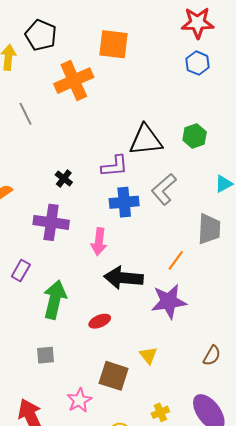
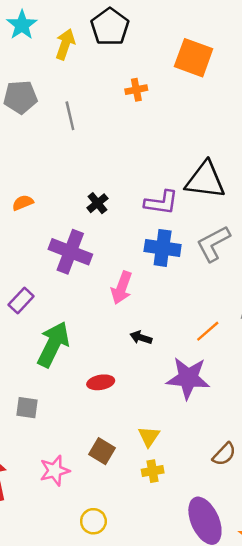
orange cross: (74, 81) -> (136, 90), size x0.5
black arrow: (124, 278) -> (141, 338), size x0.5
brown square: (114, 376) -> (102, 451), size x0.7
yellow cross: (160, 412) -> (153, 471), moved

